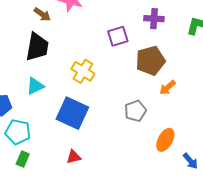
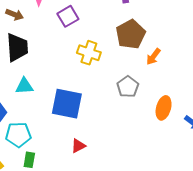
purple square: (118, 36) -> (68, 16), moved
yellow cross: (83, 71) -> (89, 53), moved
cyan triangle: (35, 86) -> (24, 86), turned 36

